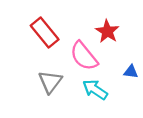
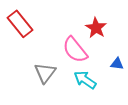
red rectangle: (45, 32) -> (20, 24), moved

